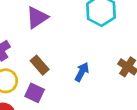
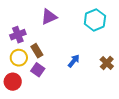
brown rectangle: (40, 65) -> (37, 51), moved

